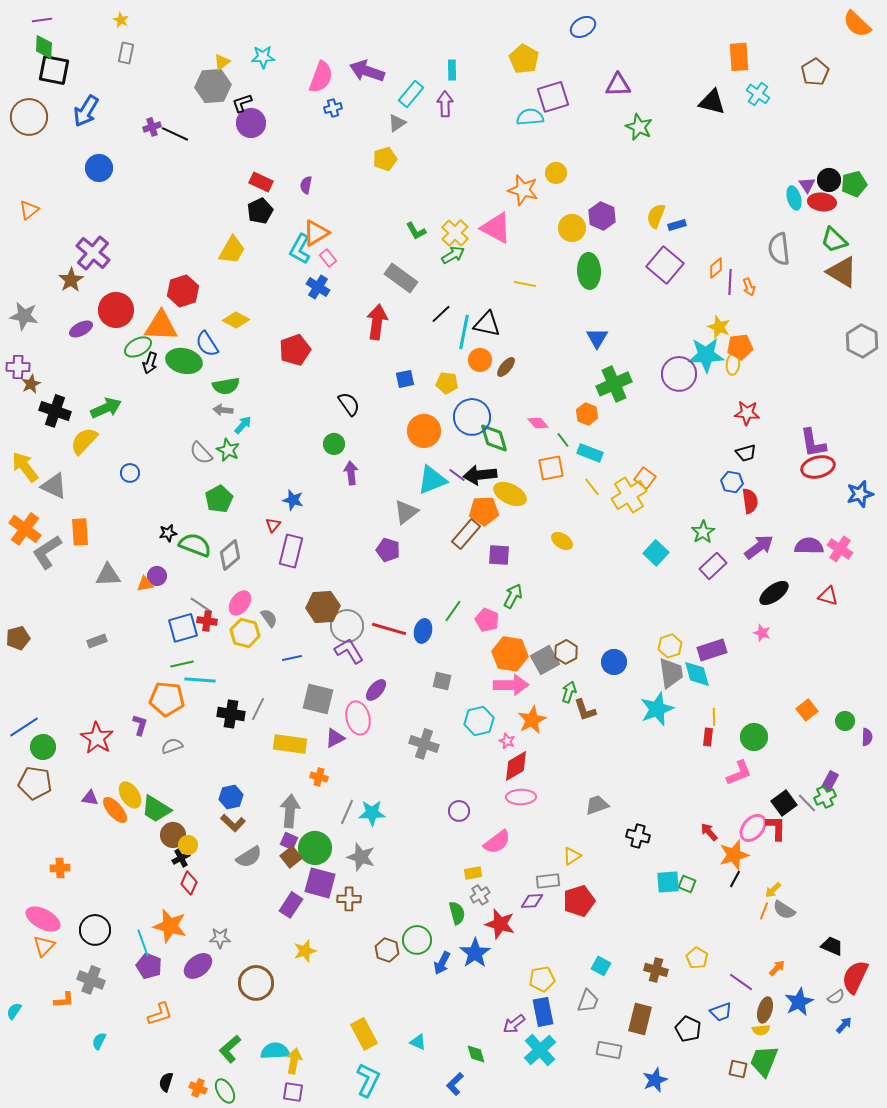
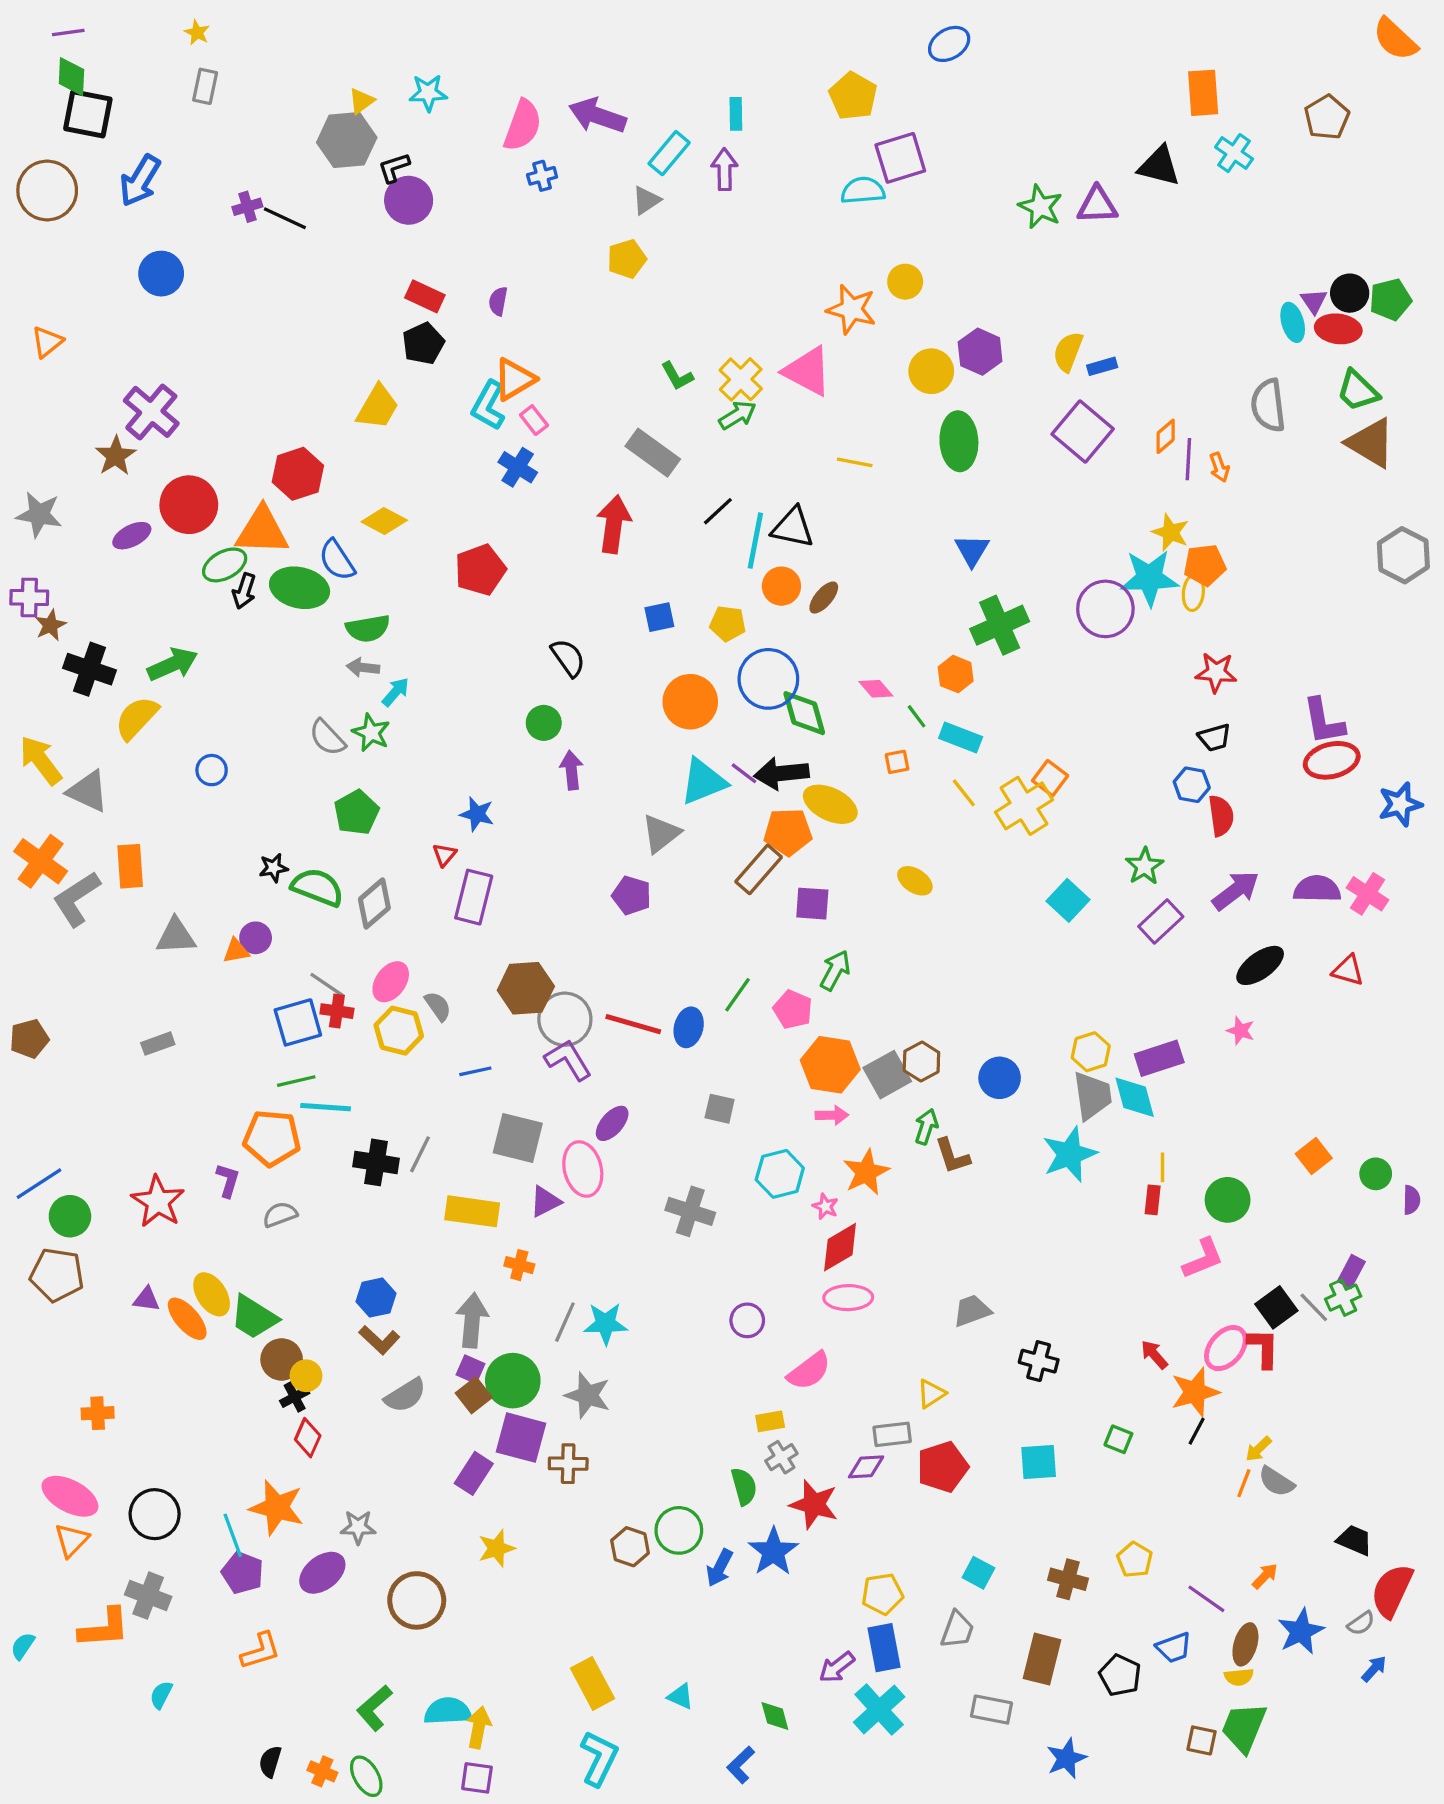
purple triangle: (618, 85) -> (1097, 205), moved
orange square: (551, 468) -> (897, 762), size x0.6
pink arrow: (511, 685) -> (832, 1115), size x0.6
cyan square: (668, 882) -> (1039, 1462), moved
orange L-shape: (64, 1000) -> (104, 1628), size x1.6

